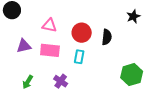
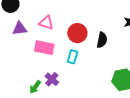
purple triangle: (24, 46) -> (20, 29), moved
green arrow: (28, 82) -> (35, 87), moved

